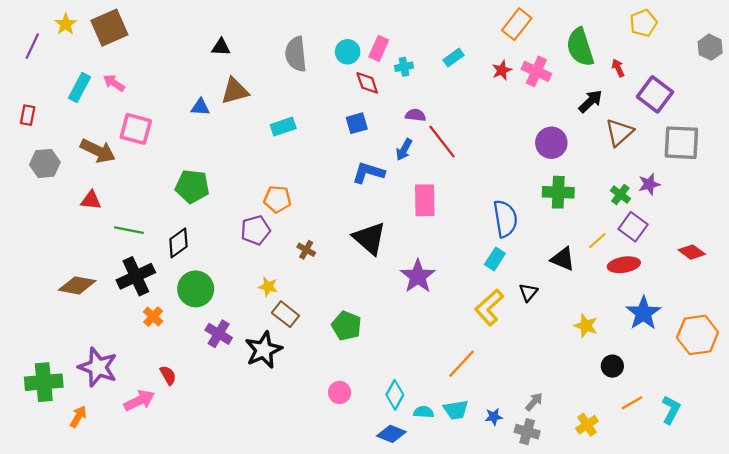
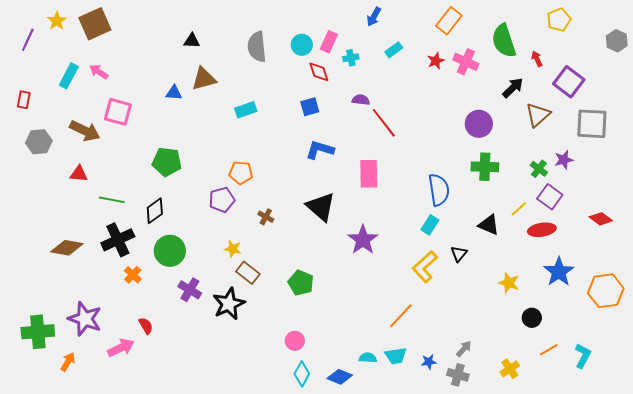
blue arrow: (404, 150) -> (374, 17), moved
cyan diamond: (395, 395) -> (302, 374), moved

